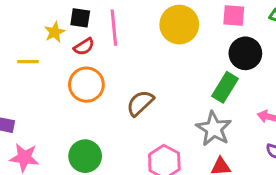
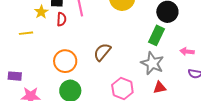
red semicircle: (84, 47) -> (61, 19), turned -48
orange circle: (86, 85) -> (65, 61), moved

